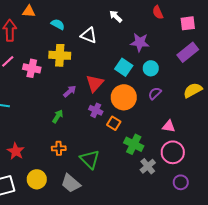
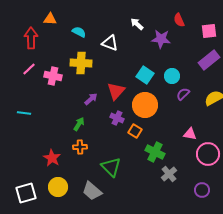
purple star: (140, 42) -> (161, 39), moved
purple semicircle: (155, 93) -> (183, 94), moved
orange cross: (59, 148) -> (80, 147), moved
red star: (16, 151) -> (52, 158), moved
pink circle: (173, 152) -> (208, 154), moved

